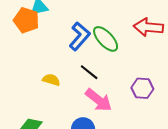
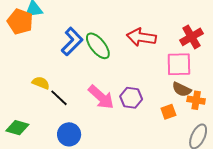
black line: (89, 72) -> (59, 98), moved
pink arrow: (99, 100) -> (101, 97), moved

